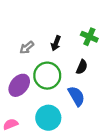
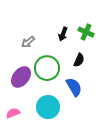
black arrow: (56, 43) -> (63, 34), moved

